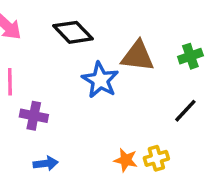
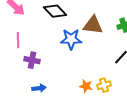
blue star: (100, 80) -> (71, 39), turned -30

